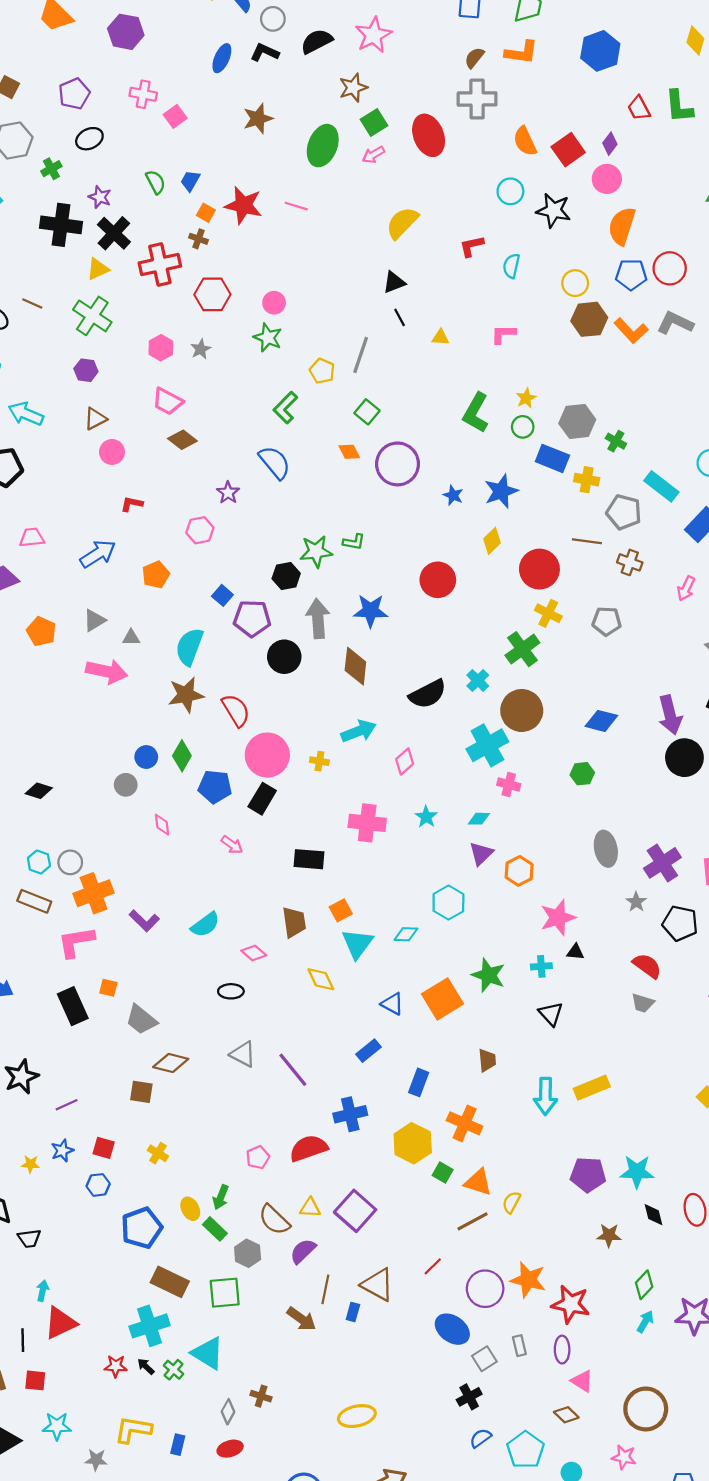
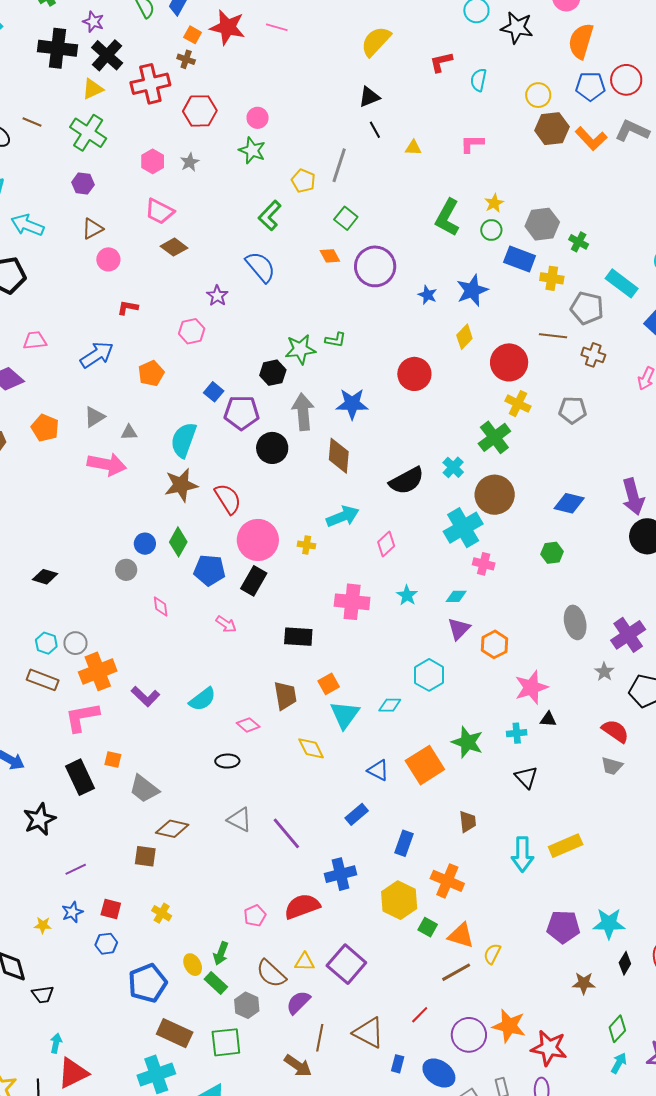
black star: (21, 1077) -> (39, 819), moved
black diamond: (653, 1215) -> (625, 963), turned 45
blue rectangle: (353, 1312) -> (398, 1064), moved

